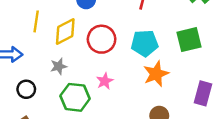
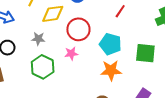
pink star: (105, 81) -> (71, 54), moved

